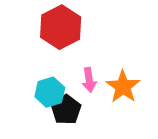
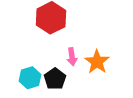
cyan hexagon: (50, 92) -> (30, 78), moved

